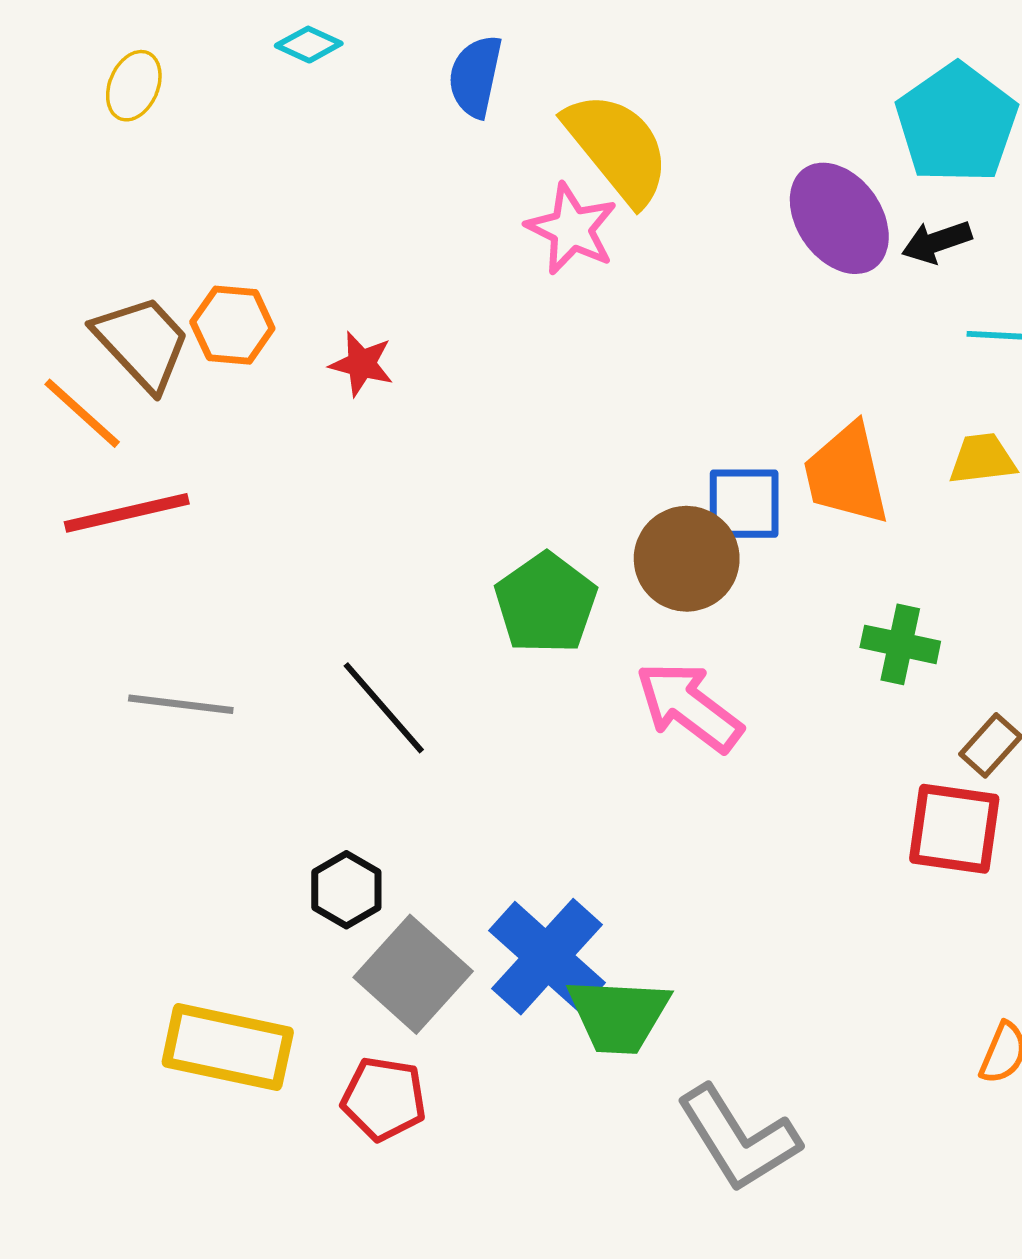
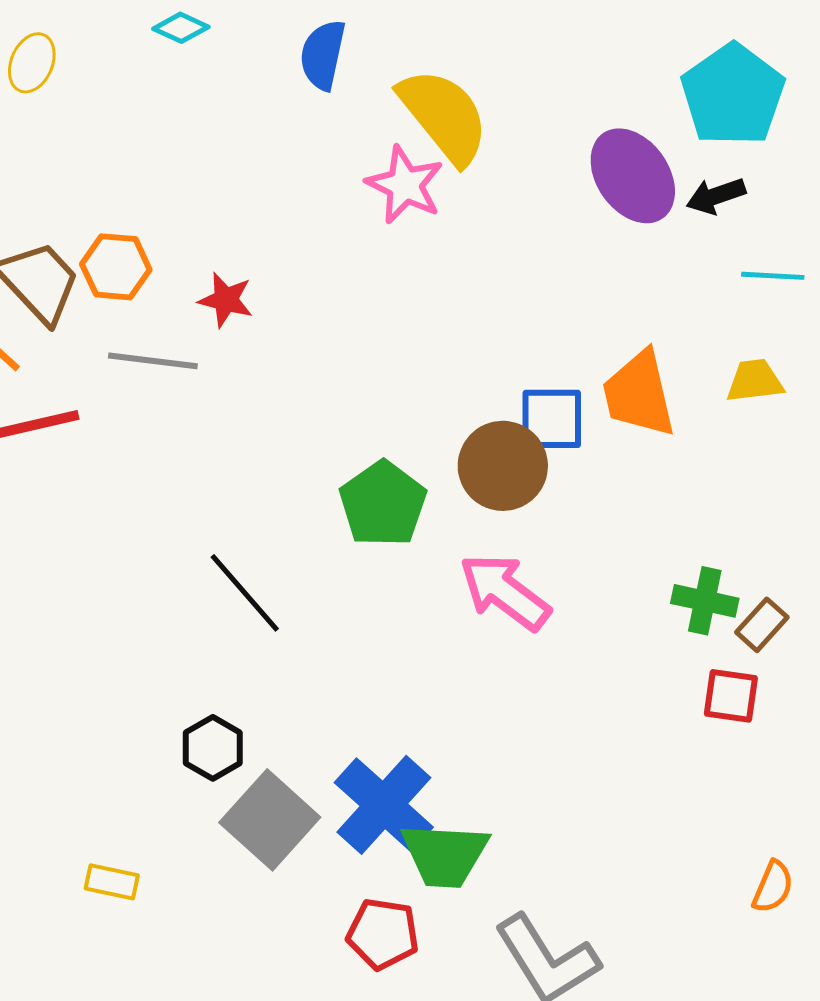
green cross: (900, 644) -> (705, 601), moved
gray line: (181, 704) -> (153, 361), moved
red square: (954, 829) -> (731, 696), size x0.7
yellow rectangle: (228, 1047) -> (112, 882), size x0.5
red pentagon: (384, 1099) -> (383, 934), moved

